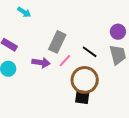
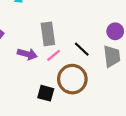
gray rectangle: (57, 42) -> (48, 34), turned -40
black square: (82, 97) -> (46, 93), moved

